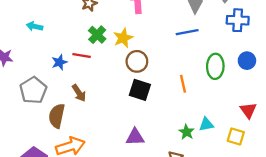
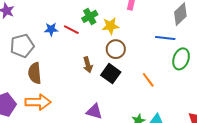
green ellipse: (215, 66) -> (181, 59), moved
orange line: (183, 84) -> (148, 80), turned -42
brown arrow: (79, 93) -> (88, 65), moved
brown semicircle: (57, 116) -> (35, 73), turned -35

